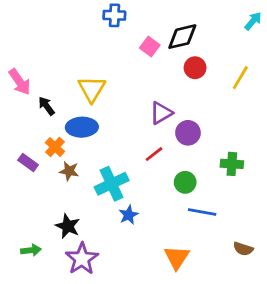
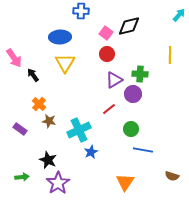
red circle: (195, 68) -> (107, 54), moved
yellow line: (240, 78) -> (170, 55), turned -30
blue ellipse: (82, 127) -> (60, 37), moved
purple rectangle: (28, 163) -> (20, 129), moved
green cross: (232, 164) -> (140, 74), moved

